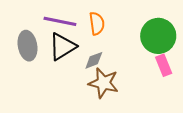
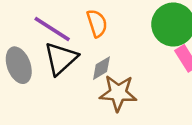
purple line: (60, 21) -> (52, 29), turned 32

